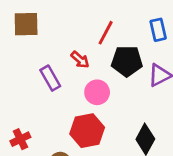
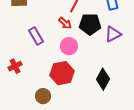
red arrow: (80, 60) -> (65, 23), moved
red cross: (20, 139) -> (15, 66), moved

